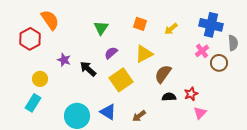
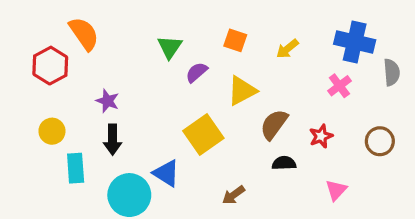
purple semicircle: (111, 53) -> (197, 72), moved
brown circle: (219, 63) -> (380, 141), moved
black arrow: (88, 69) -> (113, 140), moved, turned -132
yellow circle: (40, 79) -> (52, 131), moved
red star: (191, 94) -> (321, 136), moved
cyan rectangle: (33, 103) -> (76, 168), moved, turned -36
blue triangle: (108, 112) -> (166, 173), moved

